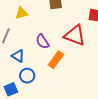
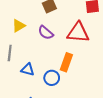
purple semicircle: (42, 42) -> (46, 33), moved
blue circle: (27, 76) -> (52, 78), moved

